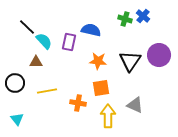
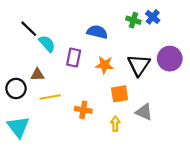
purple rectangle: (69, 42) -> (74, 58), moved
brown triangle: (36, 62) -> (37, 75), moved
orange square: (101, 88) -> (120, 94), moved
yellow arrow: (108, 116) -> (115, 124), size x0.6
cyan triangle: (17, 119) -> (18, 127), size x1.6

